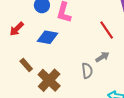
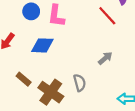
red line: (107, 30) -> (107, 16), moved
gray semicircle: (87, 71) -> (80, 83), moved

